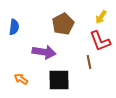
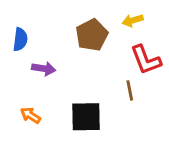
yellow arrow: (101, 17) -> (133, 20), moved, turned 40
purple arrow: (44, 52) -> (44, 69), moved, size x0.7

